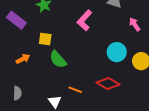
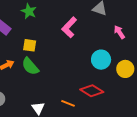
green semicircle: (58, 59) -> (30, 66), moved
orange line: (75, 90) -> (68, 103), moved

